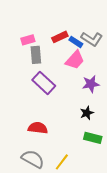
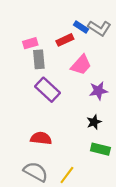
gray L-shape: (92, 39) -> (99, 28), moved
blue rectangle: (76, 42) -> (81, 27), moved

